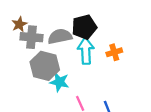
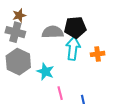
gray cross: (32, 37) -> (15, 32), moved
gray hexagon: (45, 66) -> (18, 62), moved

